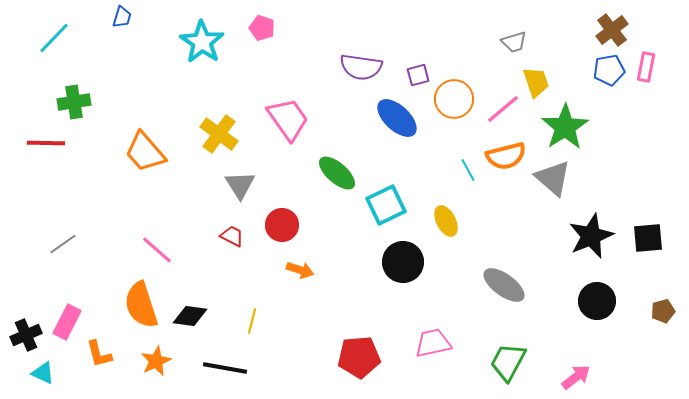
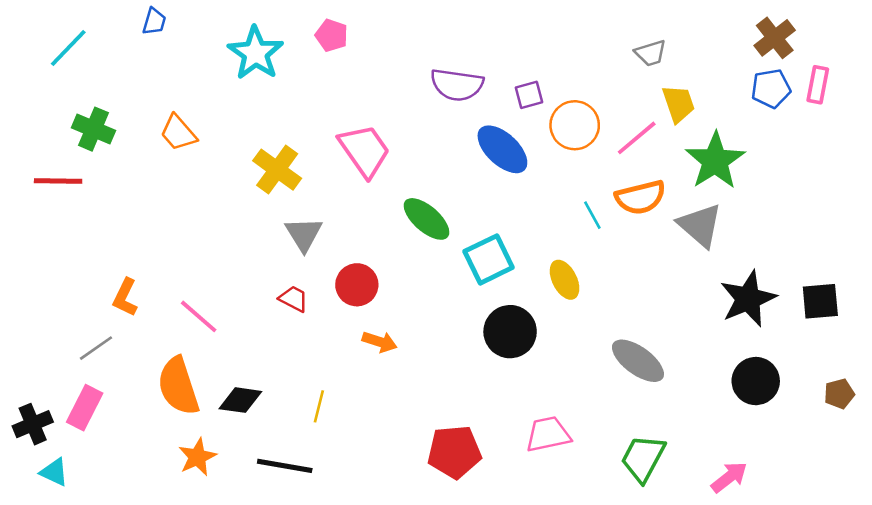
green cross: (74, 102) -> (93, 129), turned 32
orange trapezoid: (145, 152) -> (178, 133), moved, size x0.7
gray line: (63, 244) -> (96, 348), moved
orange L-shape: (99, 354) -> (125, 297), moved, turned 40

